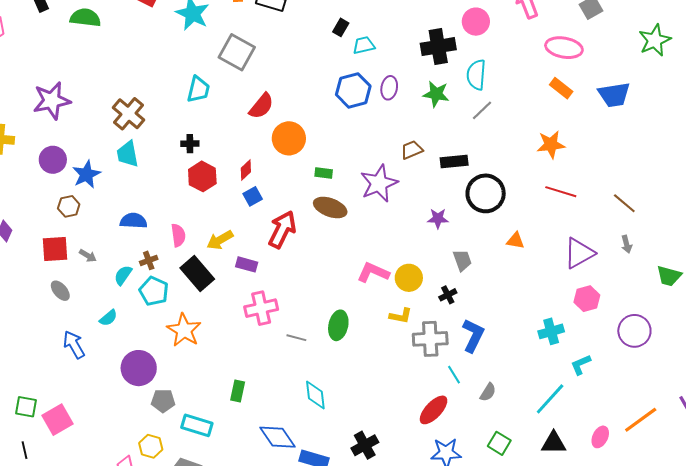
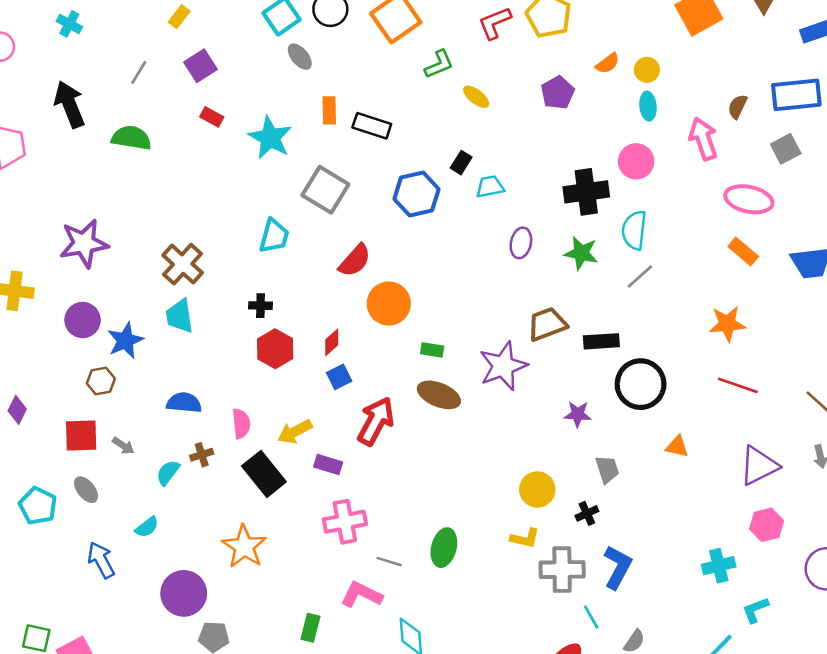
blue hexagon: (353, 90) -> (417, 194), moved
brown trapezoid: (412, 150) -> (547, 324), size x1.4
pink L-shape: (373, 272) -> (361, 595), moved
cyan pentagon: (154, 291) -> (38, 506), moved

